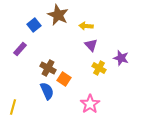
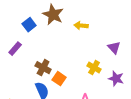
purple triangle: (91, 45) -> (114, 48), moved
purple star: (121, 58) -> (116, 79), moved

